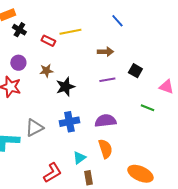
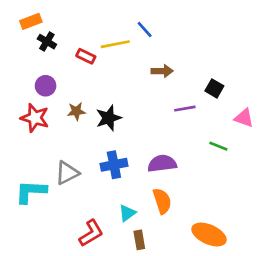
blue line: (117, 21) -> (145, 29), moved
brown star: (46, 71) -> (76, 111), moved
black square: (135, 71) -> (214, 88), moved
purple line: (107, 80) -> (185, 109), moved

